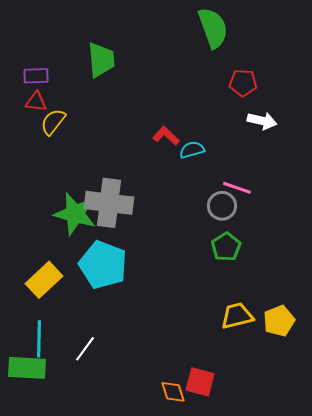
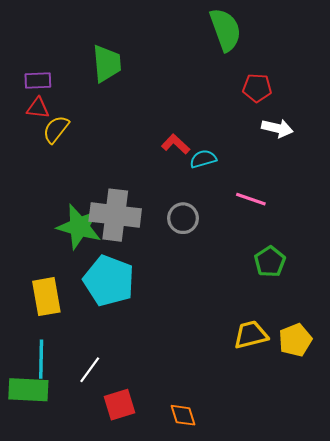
gray circle: (222, 206) -> (183, 218), moved
green pentagon: (226, 247) -> (270, 262), moved
yellow rectangle: (44, 280) -> (46, 297), turned -57
red square: (200, 382) -> (119, 405), moved, turned -32

